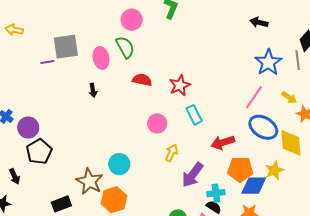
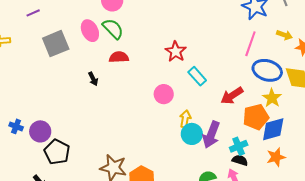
pink ellipse: (101, 58) -> (90, 31), moved
purple line: (47, 62) -> (33, 13), moved
red semicircle: (142, 80) -> (119, 57), moved
cyan circle: (119, 164) -> (192, 134), moved
yellow star: (274, 170) -> (272, 98), moved

